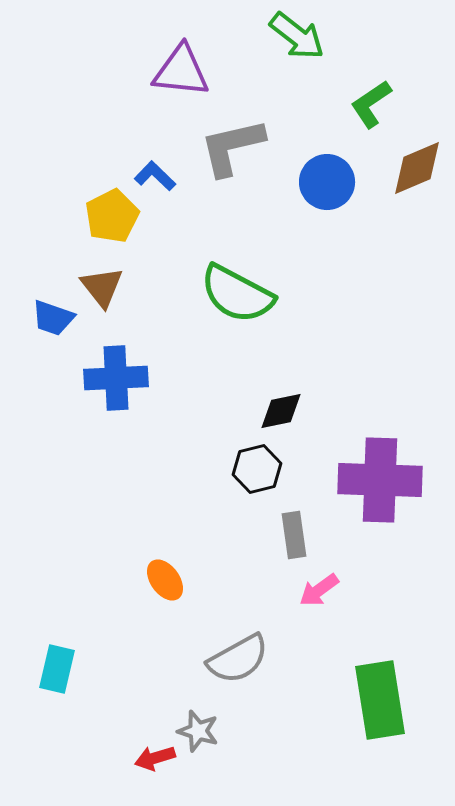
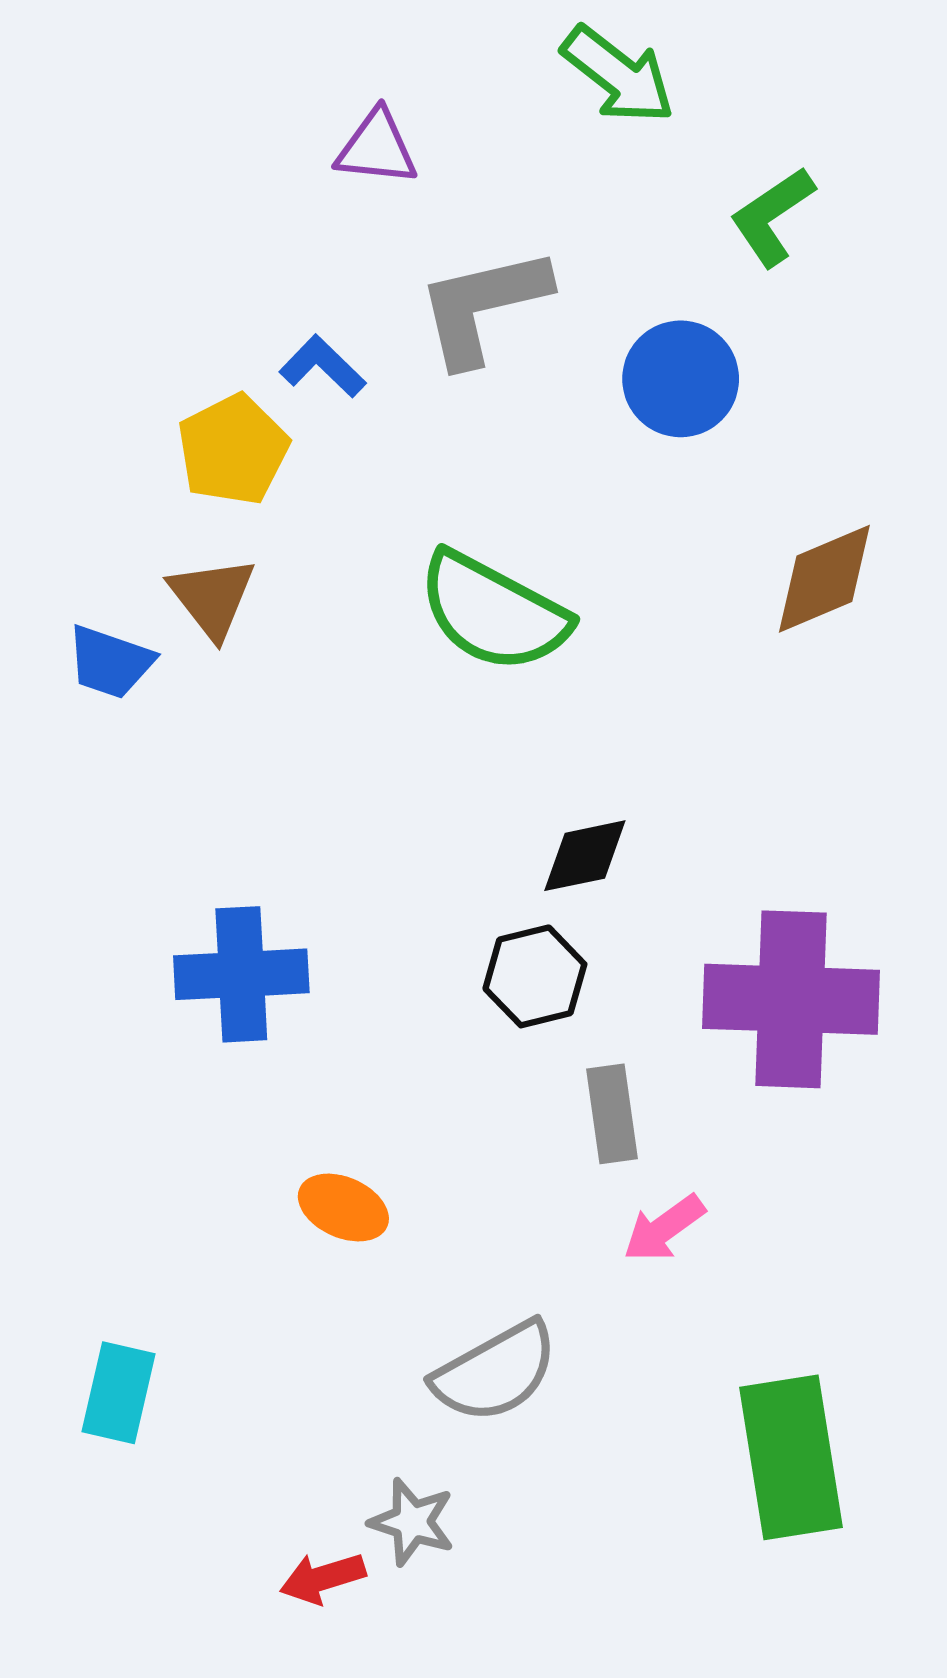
purple triangle: (181, 71) -> (377, 148), size x0.7
brown diamond: (417, 168) -> (824, 579), moved
blue cross: (116, 378) -> (241, 974), moved
orange ellipse: (165, 580) -> (343, 1208), turned -30

